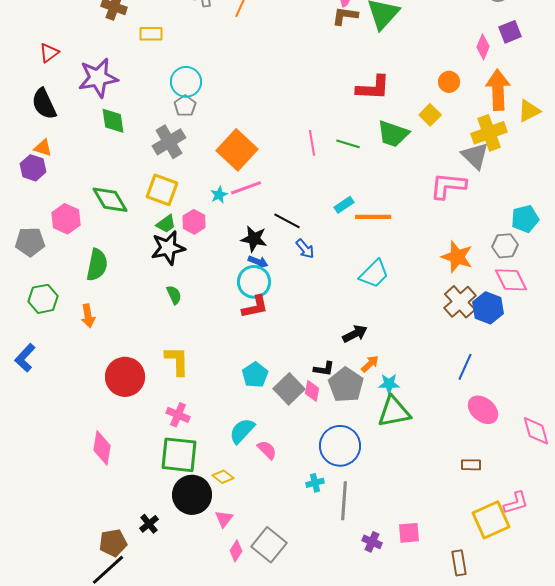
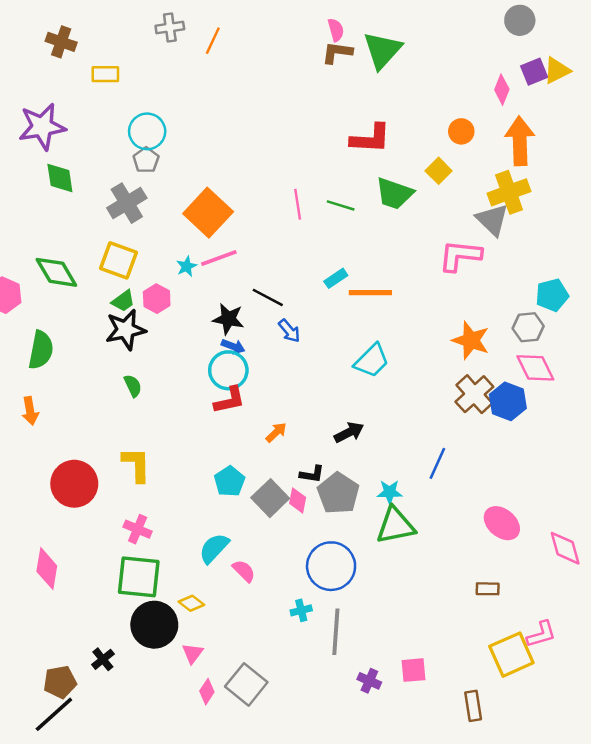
yellow triangle: (529, 111) -> (557, 70), moved
orange arrow: (370, 364) -> (276, 432), moved
blue line: (465, 367) -> (437, 463), moved

